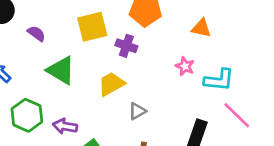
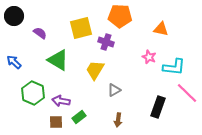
yellow trapezoid: (111, 84) -> (95, 70), turned -30

